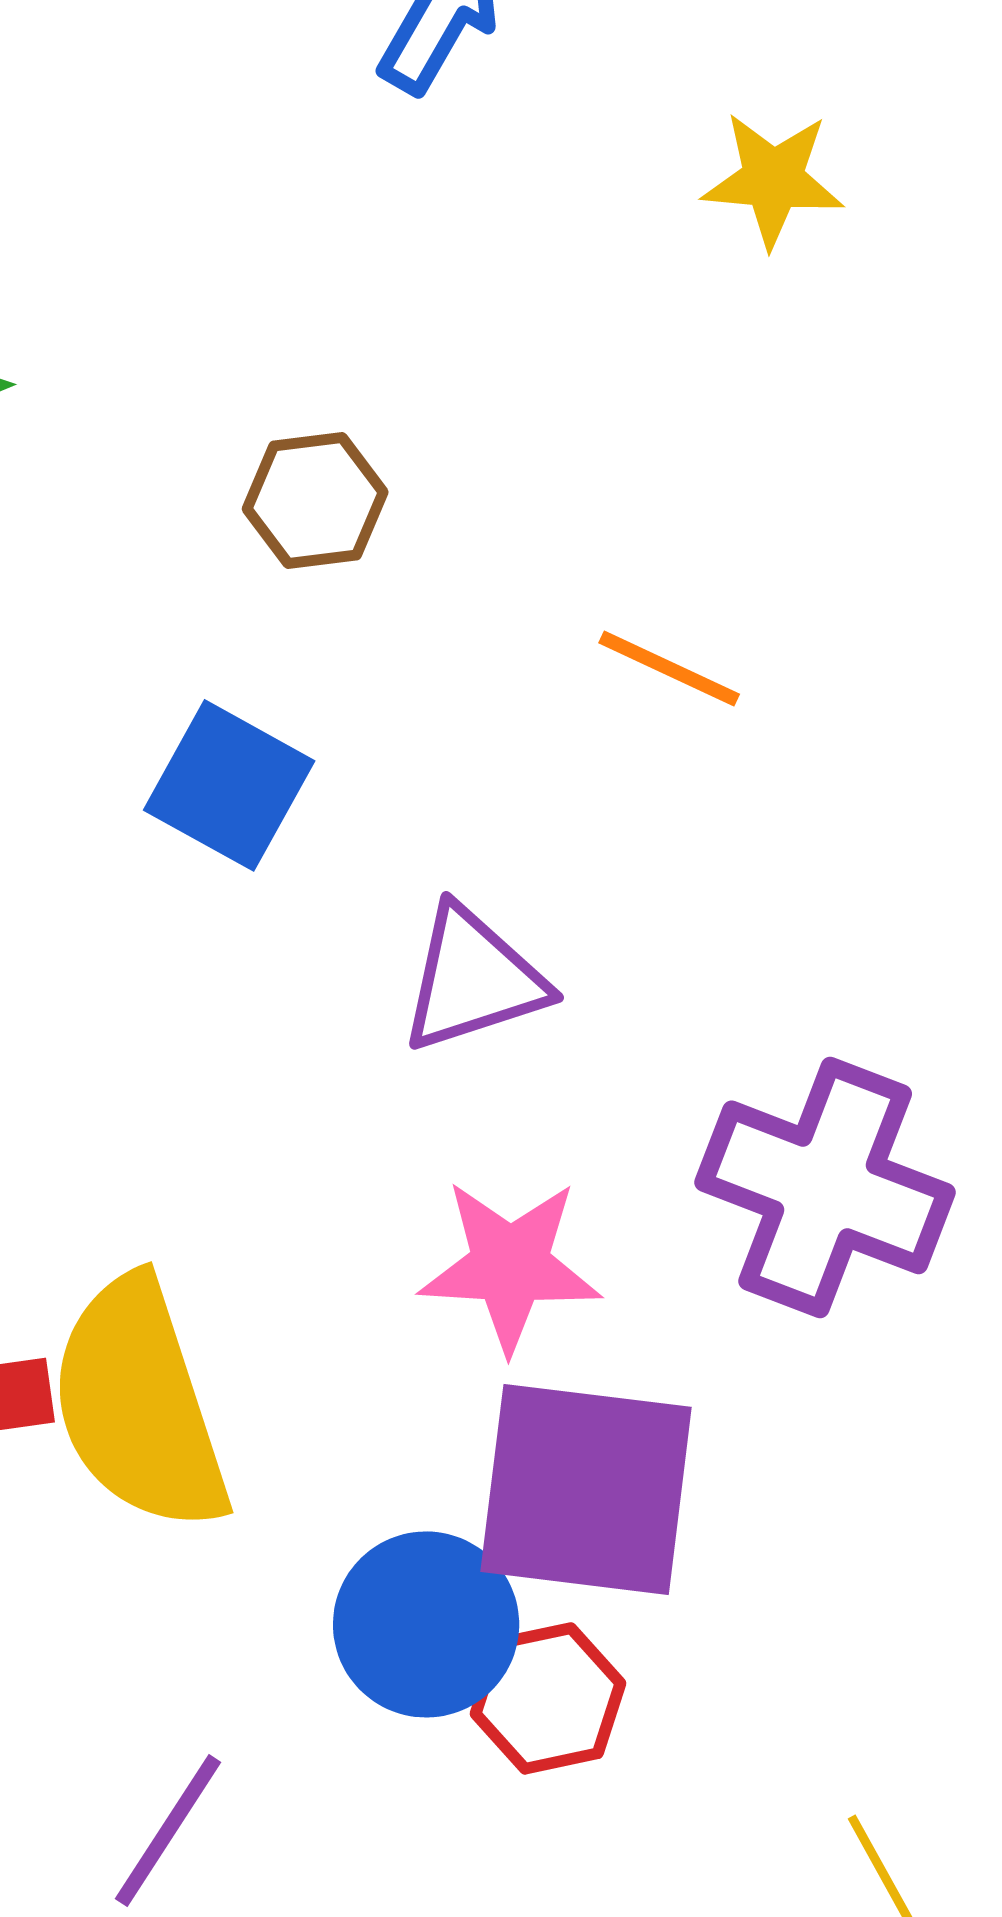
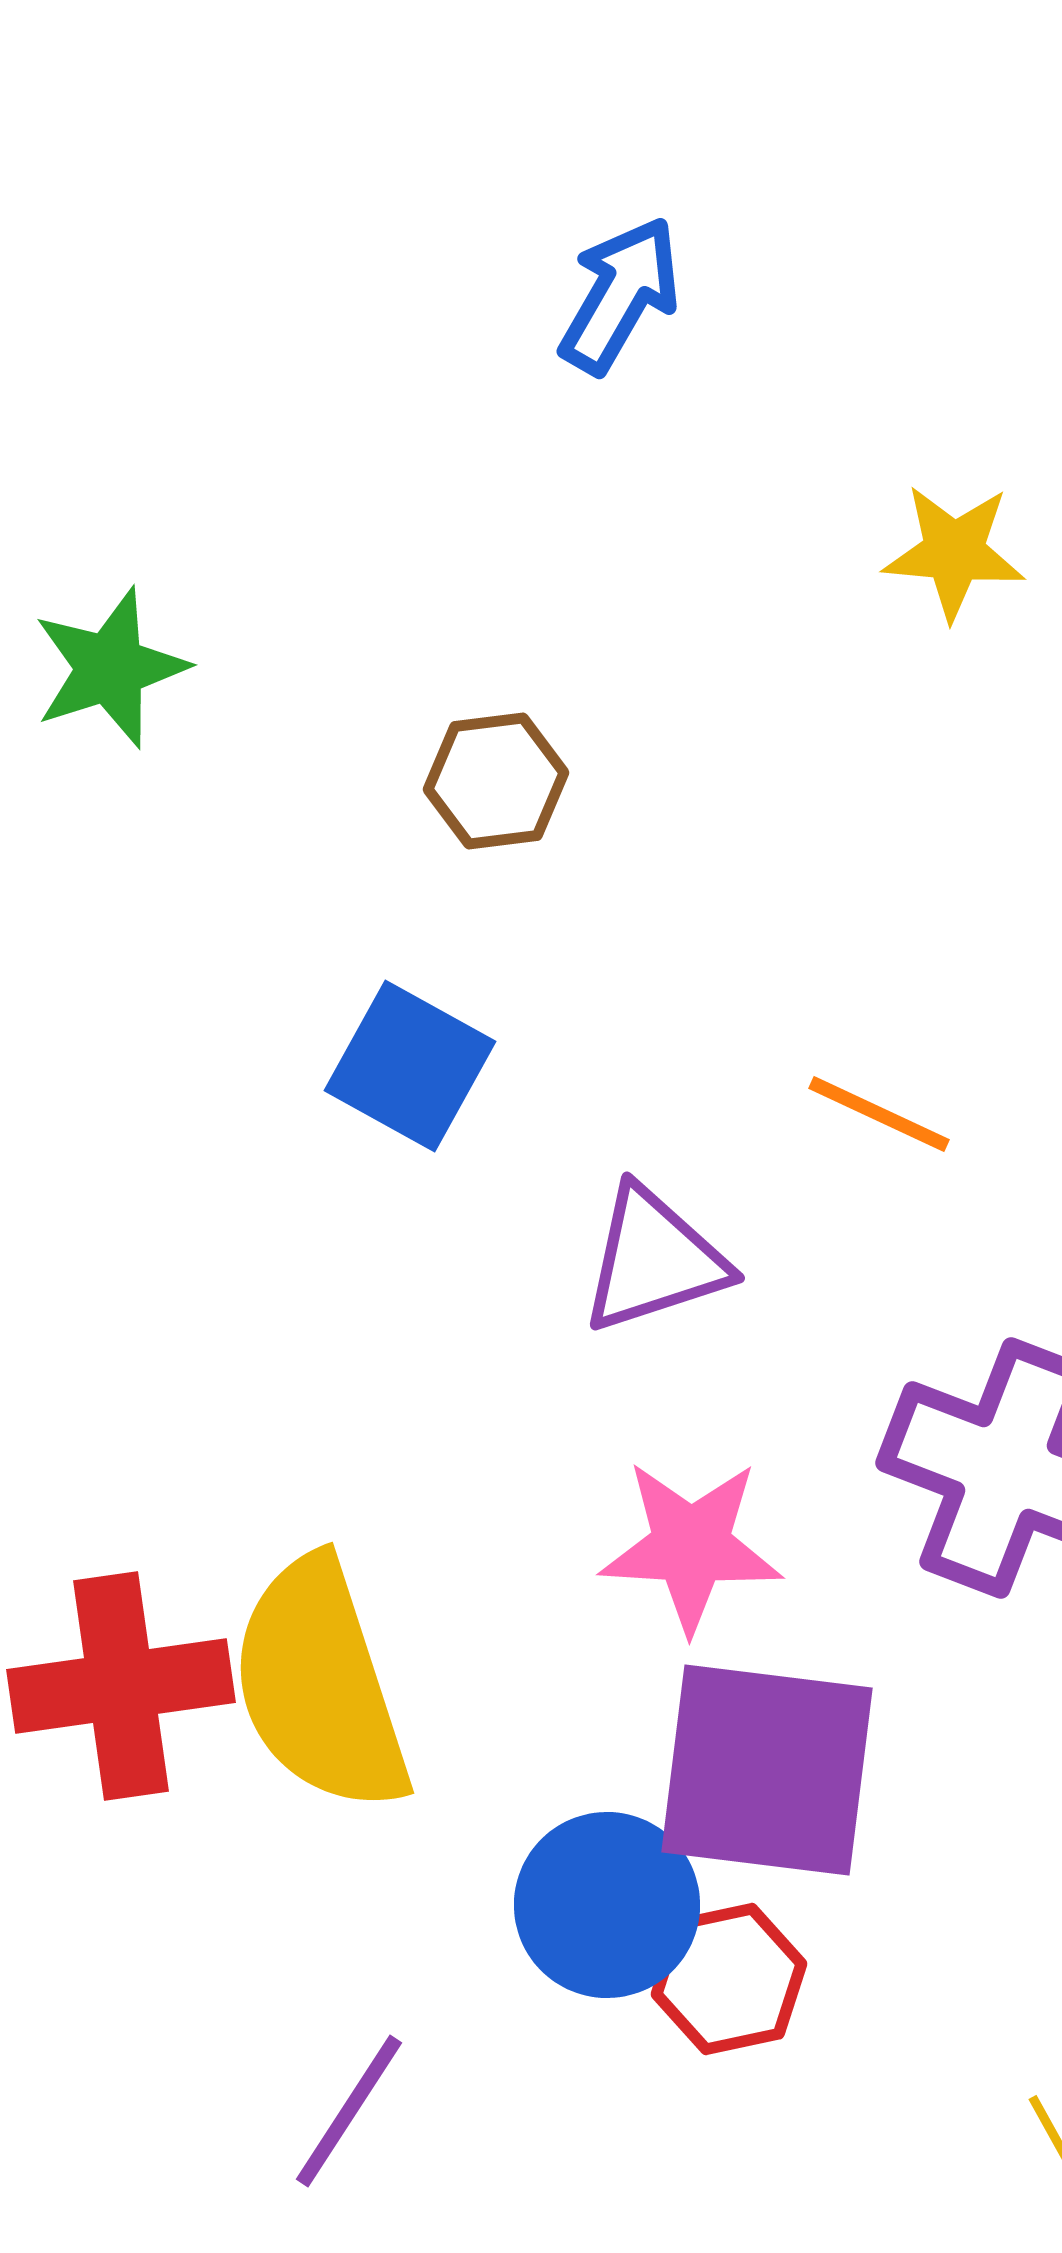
yellow star: (773, 179) -> (954, 552), moved
orange line: (669, 668) -> (879, 1114), moved

